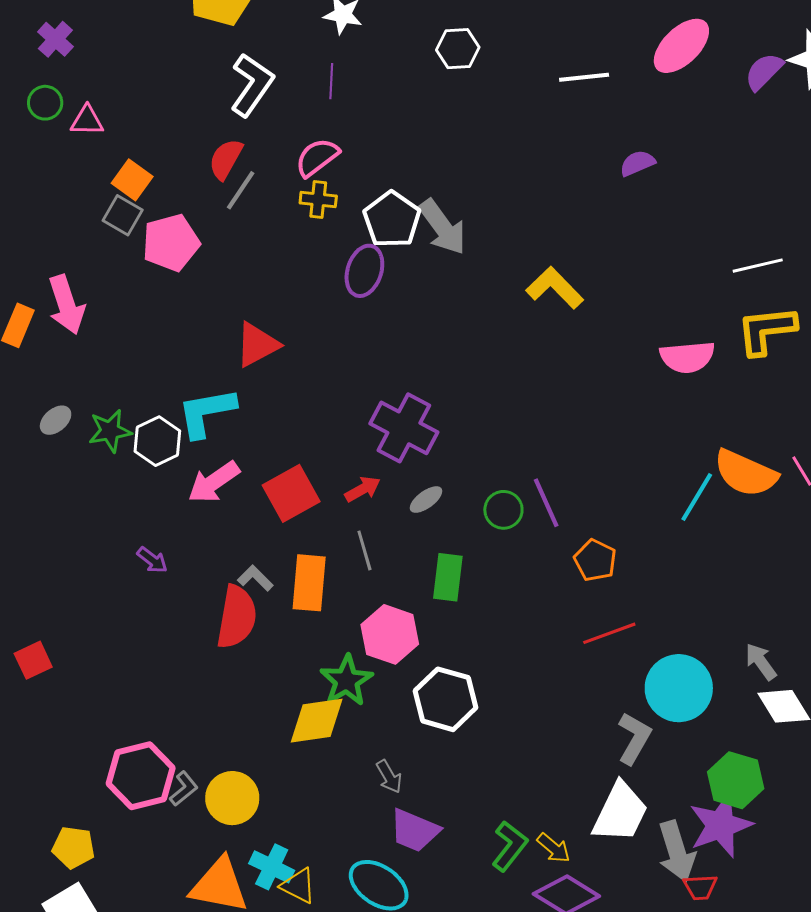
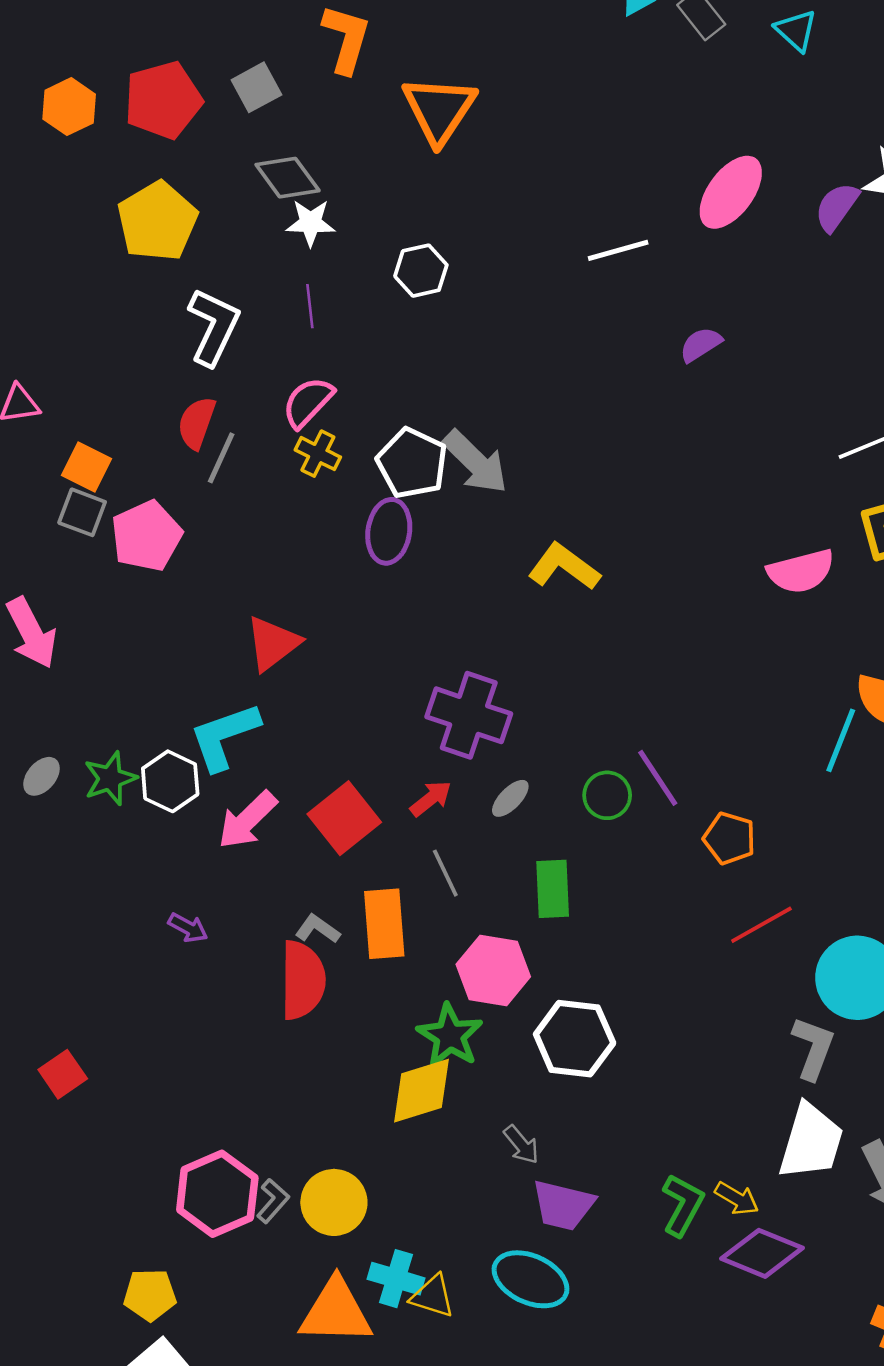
white hexagon: (458, 49) -> (421, 271), moved
yellow cross: (318, 200) -> (318, 454), turned 30
yellow L-shape: (555, 288) -> (564, 567), moved

